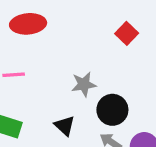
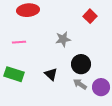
gray star: (84, 84) -> (63, 39), moved

